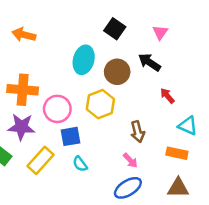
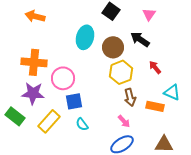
yellow hexagon: (100, 104) -> (121, 72), moved
orange rectangle: (177, 153) -> (155, 106), moved

